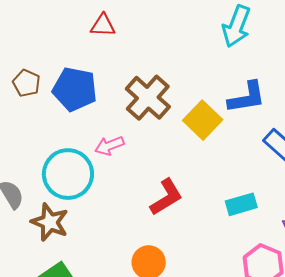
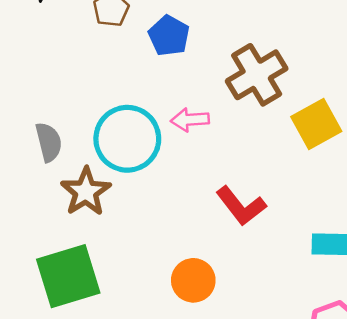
blue pentagon: (75, 89) -> (169, 36), size x0.7
red L-shape: (166, 197) -> (241, 206), turned 66

